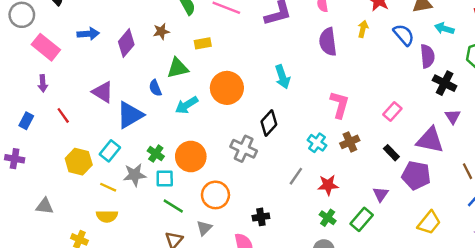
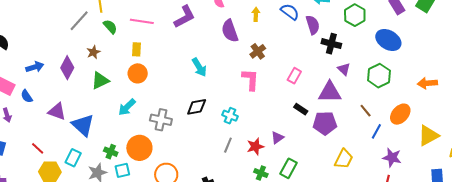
yellow rectangle: (203, 43) -> (136, 49), moved, turned -64
green triangle: (178, 68) -> (100, 80), moved
blue semicircle: (155, 88) -> (27, 96), moved
orange circle: (227, 88) -> (138, 73), moved, size x0.7
red line: (63, 115) -> (38, 148), moved
blue triangle: (130, 115) -> (83, 125), turned -35
black diamond: (269, 123) -> (197, 107), turned 50
brown cross: (350, 142) -> (258, 51), moved
cyan cross: (317, 143) -> (230, 116), moved
gray cross: (244, 149) -> (161, 120), moved
purple triangle: (381, 194) -> (277, 138), moved, turned 32

